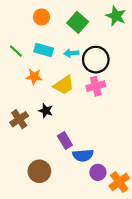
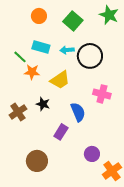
green line: (16, 51) -> (20, 57), moved
pink cross: (96, 86) -> (102, 94), moved, turned 30
purple rectangle: (65, 140) -> (61, 132), turned 63
blue semicircle: (83, 155) -> (78, 112), moved, turned -108
purple circle: (98, 172) -> (92, 154), moved

